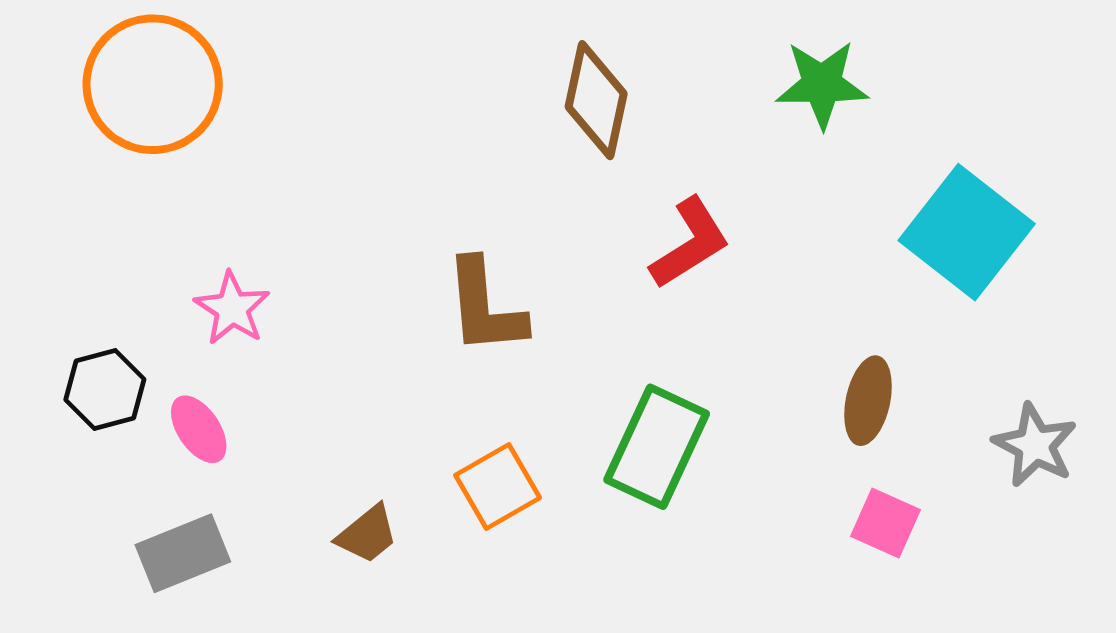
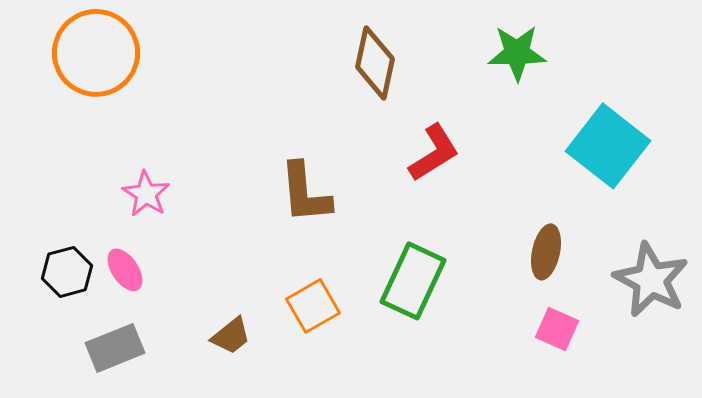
black hexagon: (105, 390) -> (67, 272), moved
gray star: (1035, 445) -> (651, 280), size x1.4

